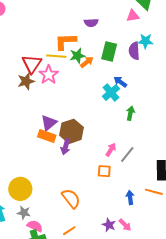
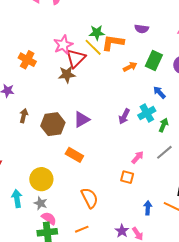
yellow line: (56, 56) -> (93, 47), moved, turned 30
green star: (77, 56) -> (97, 33), moved
pink star: (49, 75) -> (63, 45), moved
cyan cross: (111, 92) -> (147, 113), moved
brown hexagon: (71, 131) -> (53, 124), moved
orange rectangle: (47, 136) -> (74, 155), moved
purple arrow: (66, 147) -> (124, 116), moved
gray line: (127, 155) -> (164, 152), moved

